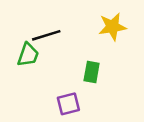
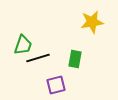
black line: (46, 35) -> (38, 58), moved

